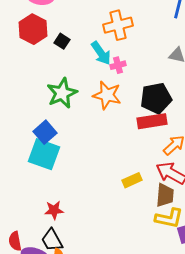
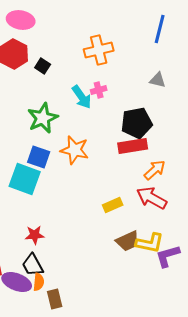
cyan arrow: (101, 53) -> (82, 97), moved
orange star: (107, 95) -> (75, 150), moved
blue square: (45, 132) -> (39, 157), moved, turned -30
brown trapezoid: (165, 195) -> (128, 241), moved, turned 60

